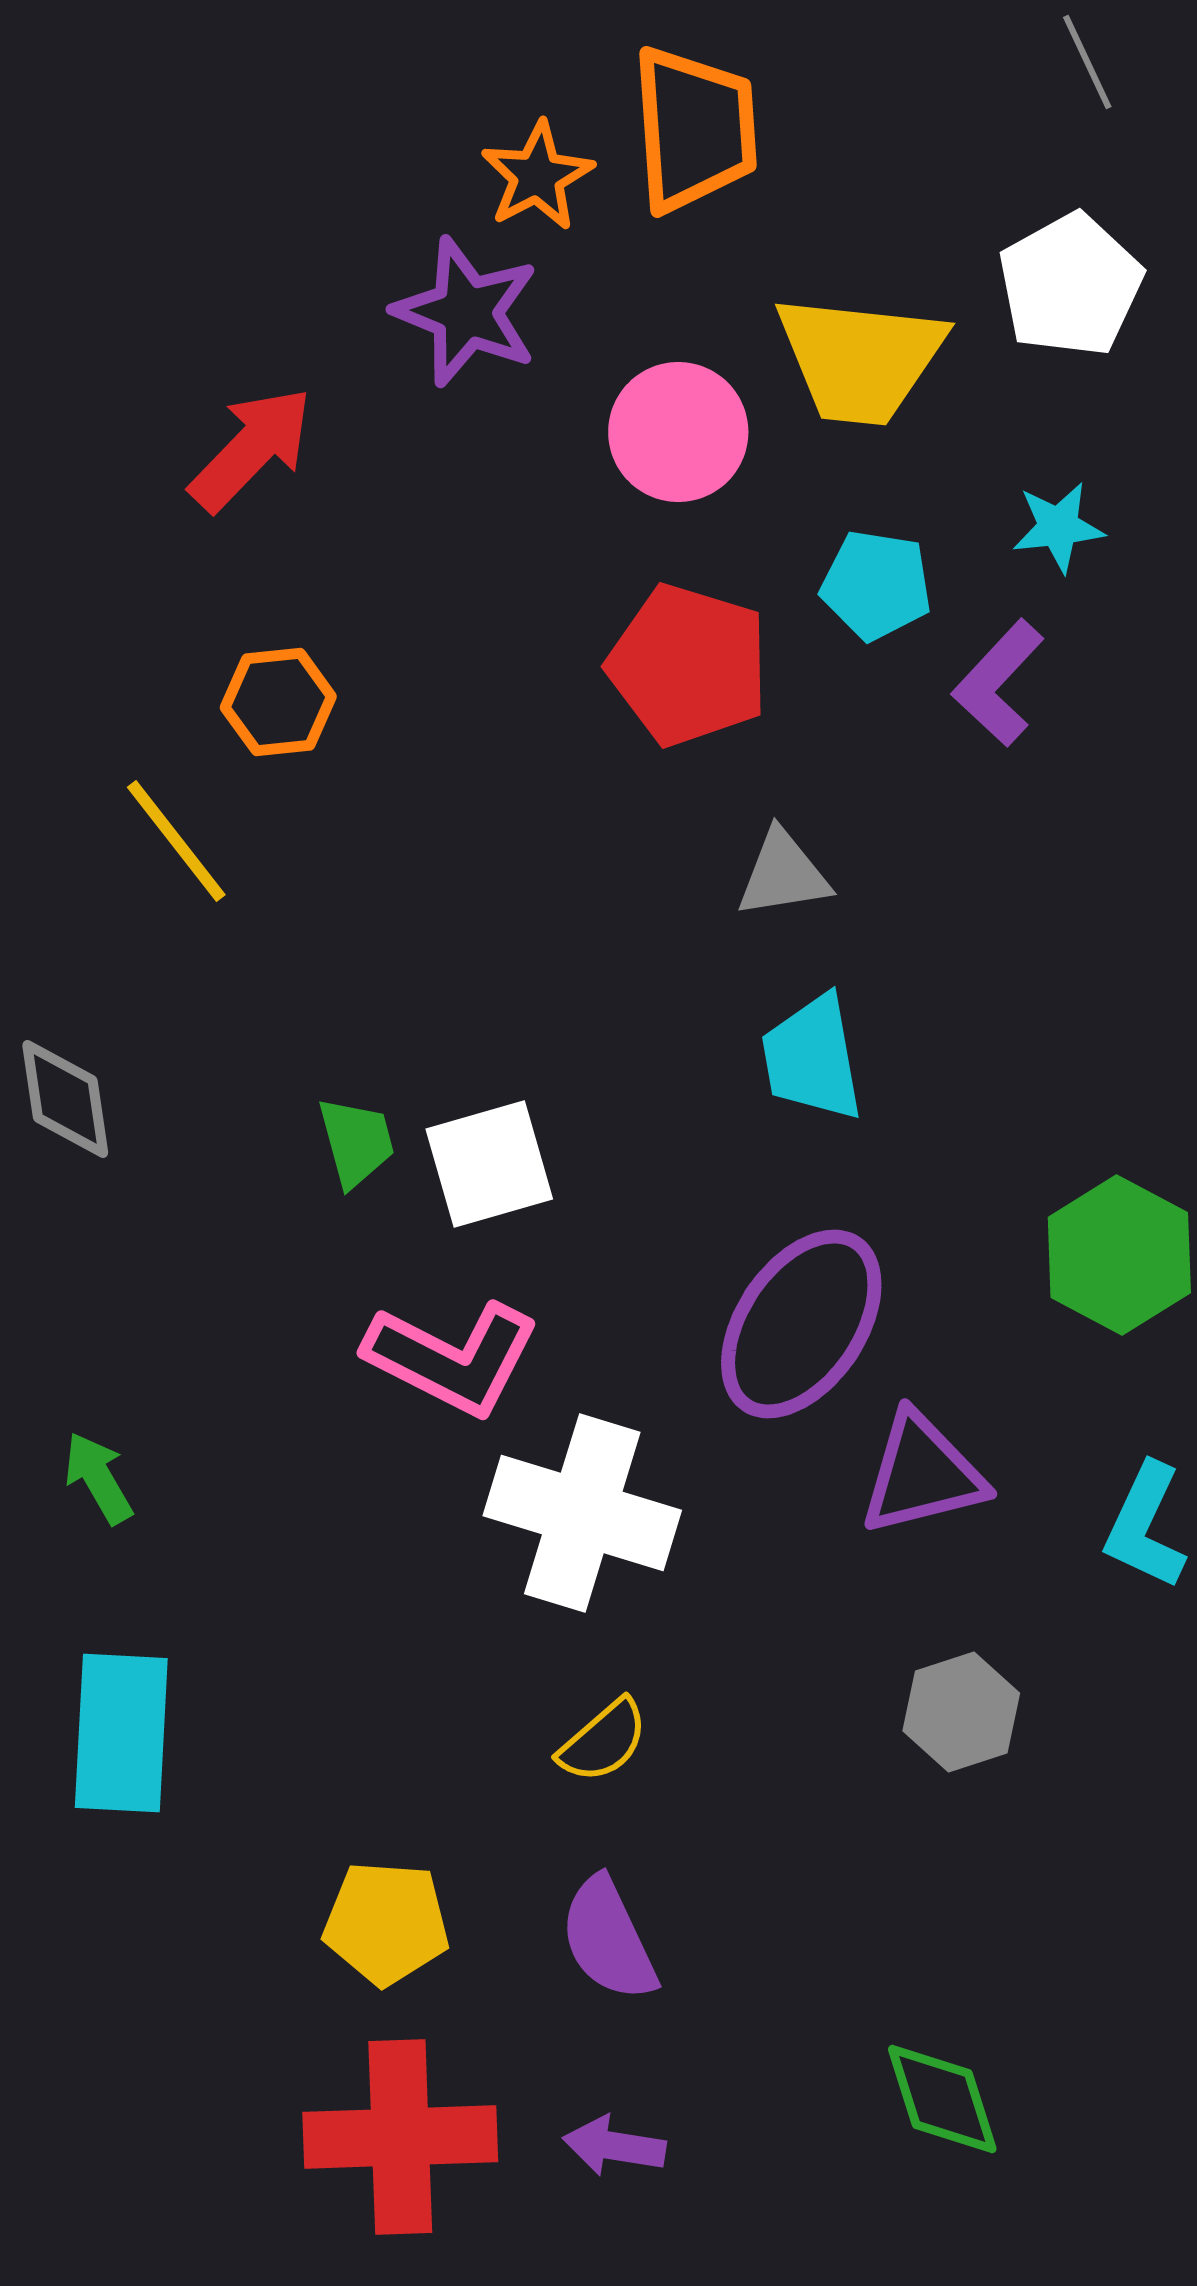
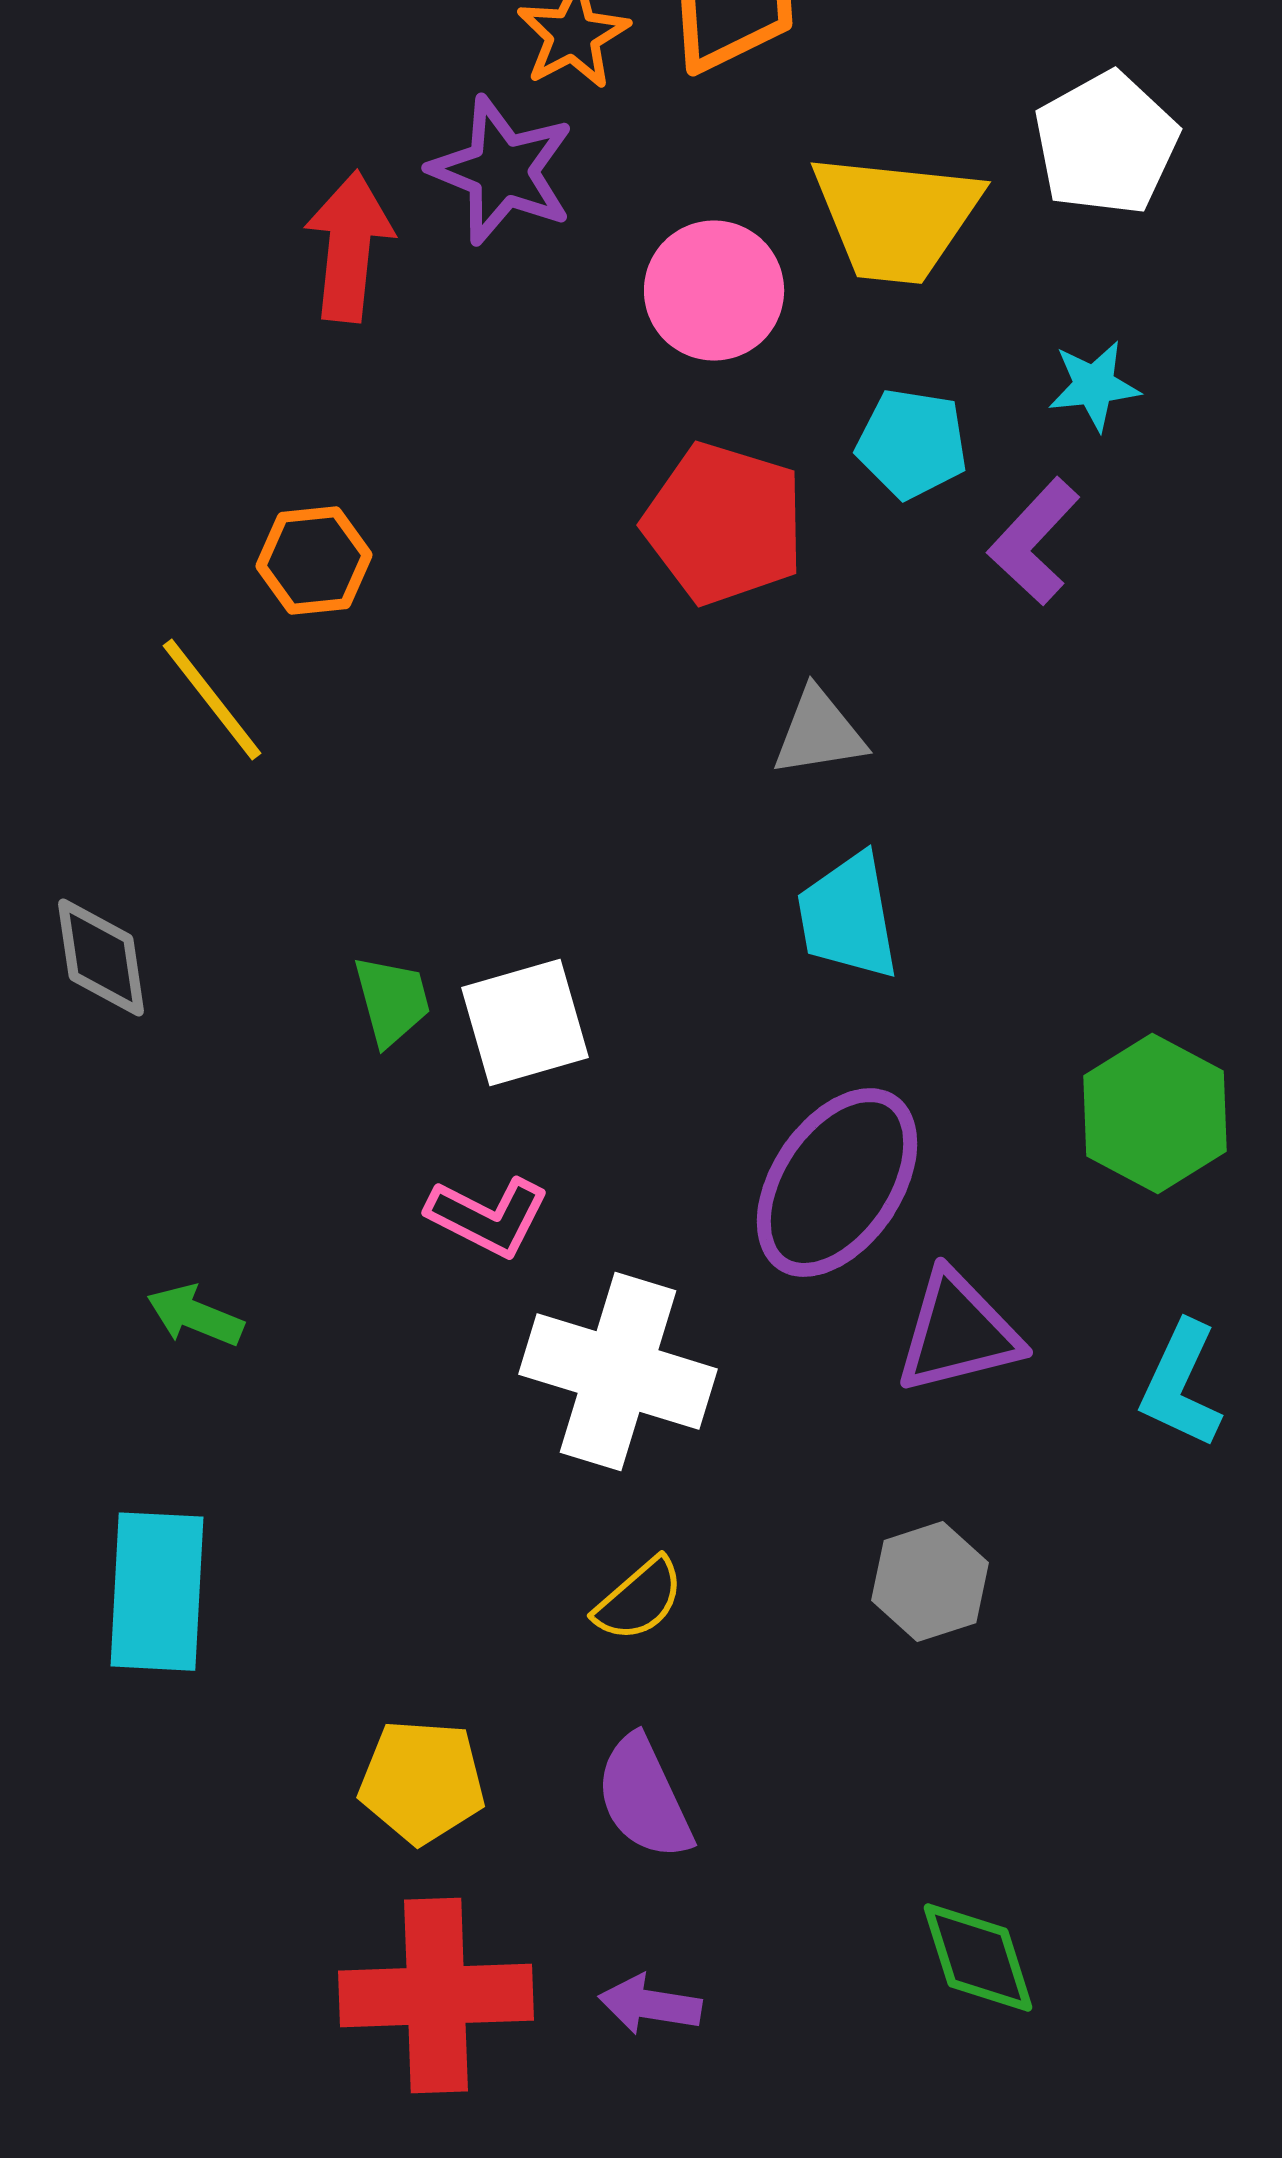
red arrow: (251, 449) -> (349, 247), moved, turned -38
pink L-shape: (452, 1358) -> (488, 1217), size x0.7
green arrow: (98, 1478) -> (195, 1316), moved, turned -38
gray hexagon: (961, 1712) -> (930, 1582), moved

